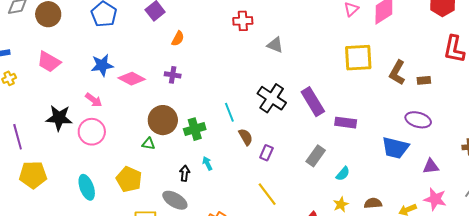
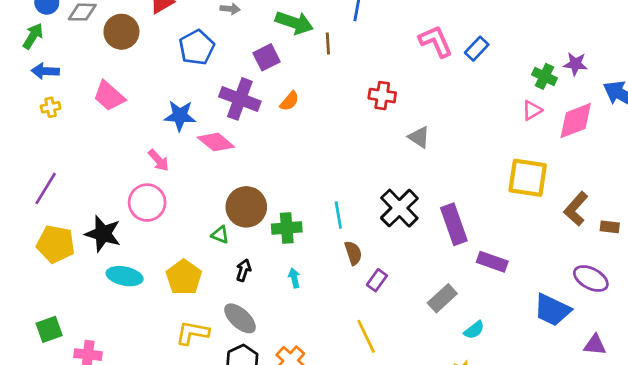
purple cross: (173, 75) -> (240, 99), moved, size x1.8
black star: (59, 118) -> (103, 234), moved
purple line: (18, 137) -> (46, 188), turned 35
black arrow: (185, 173) -> (243, 270), moved
cyan ellipse: (87, 187) -> (125, 276), turned -70

